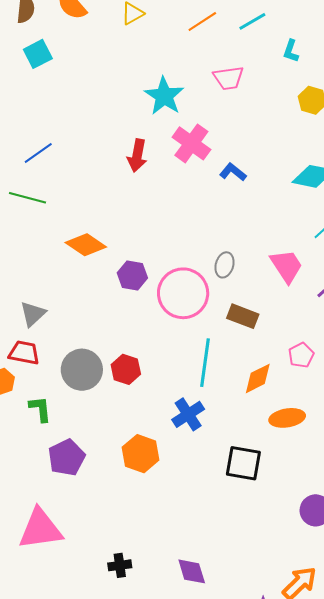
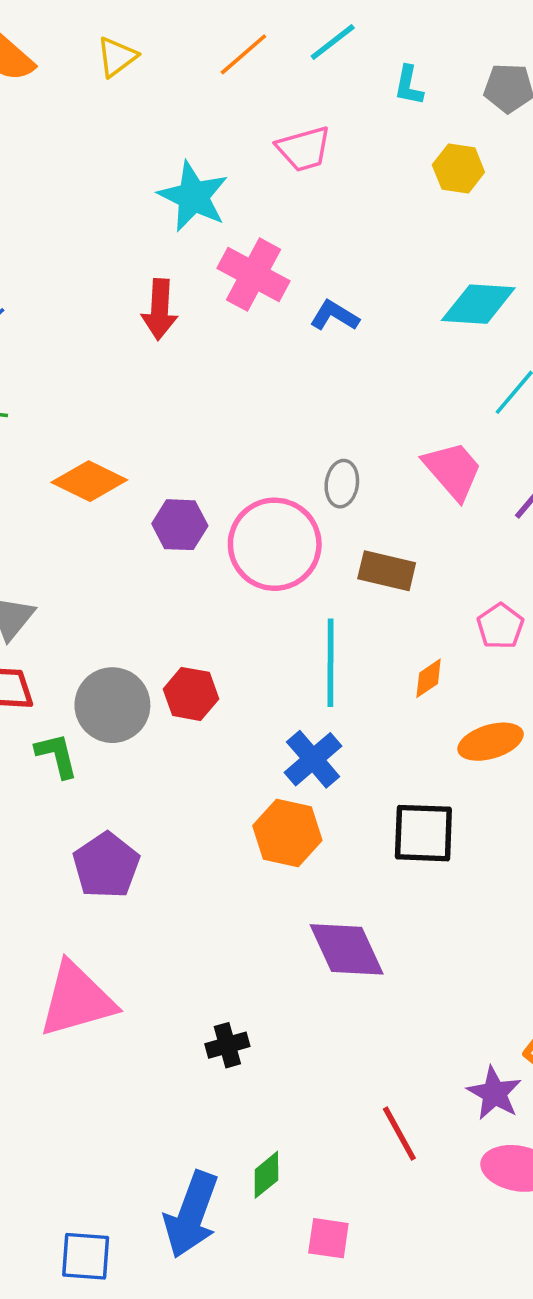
orange diamond: (258, 378) -> (429, 678), size x0.7
green L-shape: (40, 409) -> (57, 755), moved
orange hexagon: (141, 454) -> (287, 833), moved
purple diamond: (192, 571) -> (347, 949), moved, size x1.4

